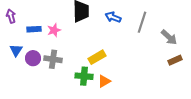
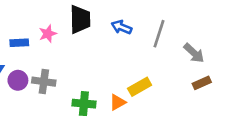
pink star: (54, 30) -> (48, 34), moved
yellow rectangle: (97, 57) -> (140, 87), moved
orange triangle: (104, 81) -> (118, 102), moved

